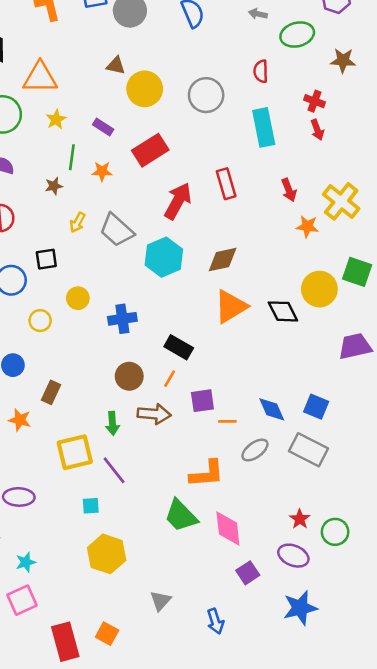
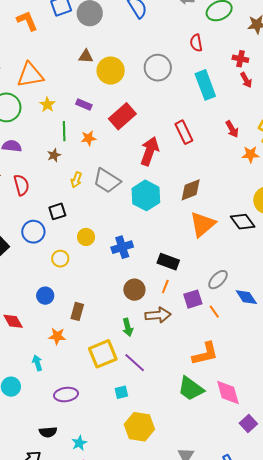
orange line: (227, 421) -> (214, 312), turned 64
gray ellipse: (255, 450) -> (218, 280), moved

